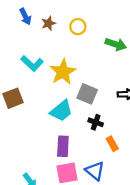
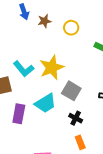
cyan L-shape: (32, 63) -> (24, 69), moved
orange rectangle: (112, 144) -> (80, 142), moved
purple rectangle: (63, 146) -> (19, 114), moved

